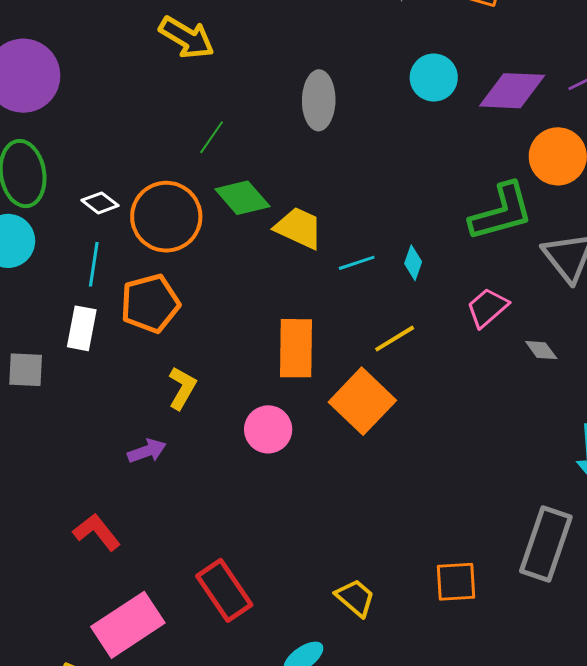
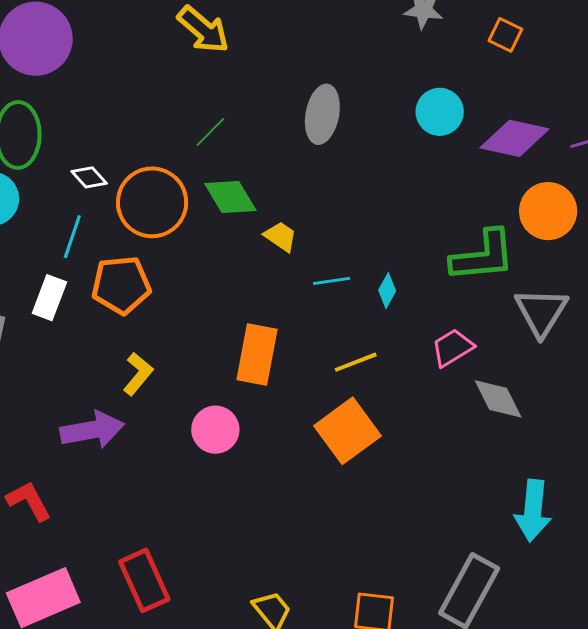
yellow trapezoid: (299, 228) -> (281, 236), size x0.7
gray diamond: (541, 350) -> (498, 399), size x1.6
orange square: (362, 401) -> (347, 431), moved
purple arrow: (147, 451) -> (92, 430), size x1.6

